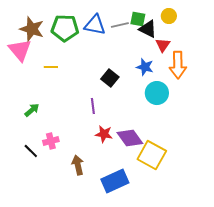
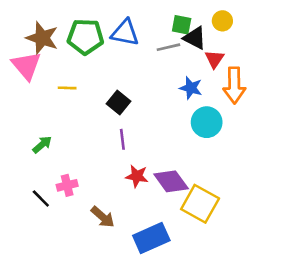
gray line: (120, 25) -> (168, 47), moved
black square: (110, 78) -> (118, 102), moved
brown arrow: (78, 165) -> (103, 217), turned 144

